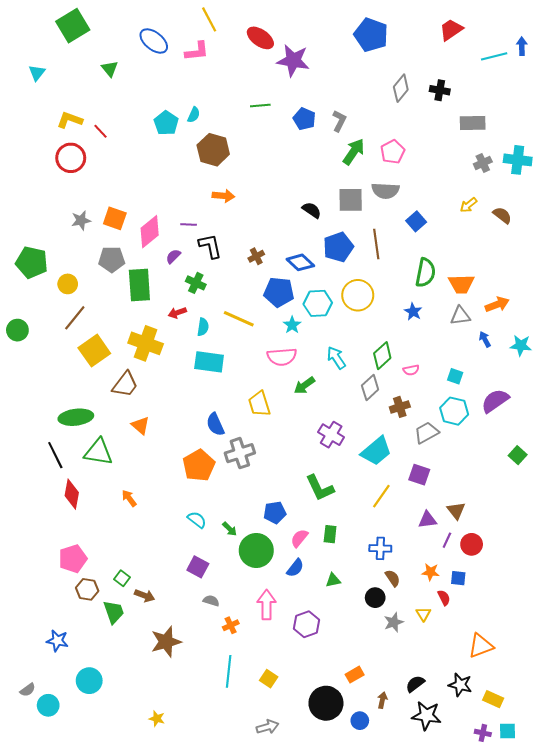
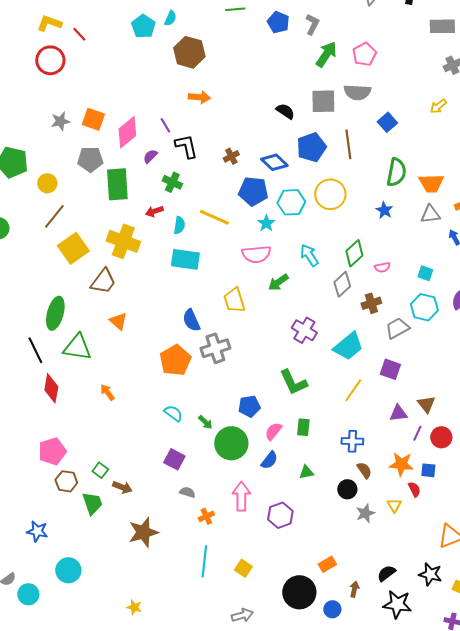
purple line: (189, 224) -> (165, 125), turned 56
green ellipse: (76, 417) -> (55, 313), turned -68
orange star: (431, 572) -> (401, 464), size x1.4

